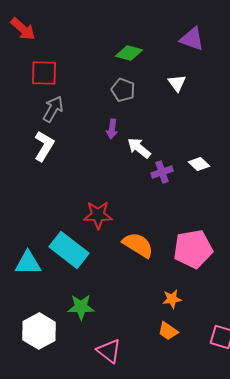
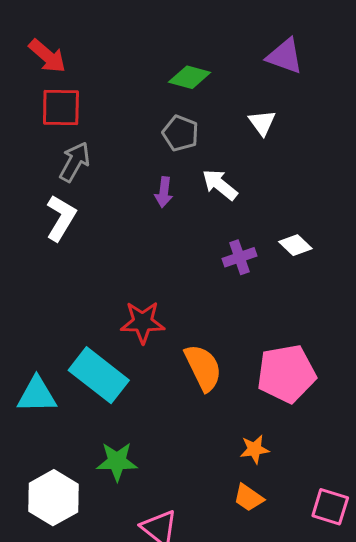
red arrow: (23, 29) -> (47, 56), moved
white arrow: (139, 148) -> (220, 185), moved
orange semicircle: (138, 245) -> (203, 368), turned 32

